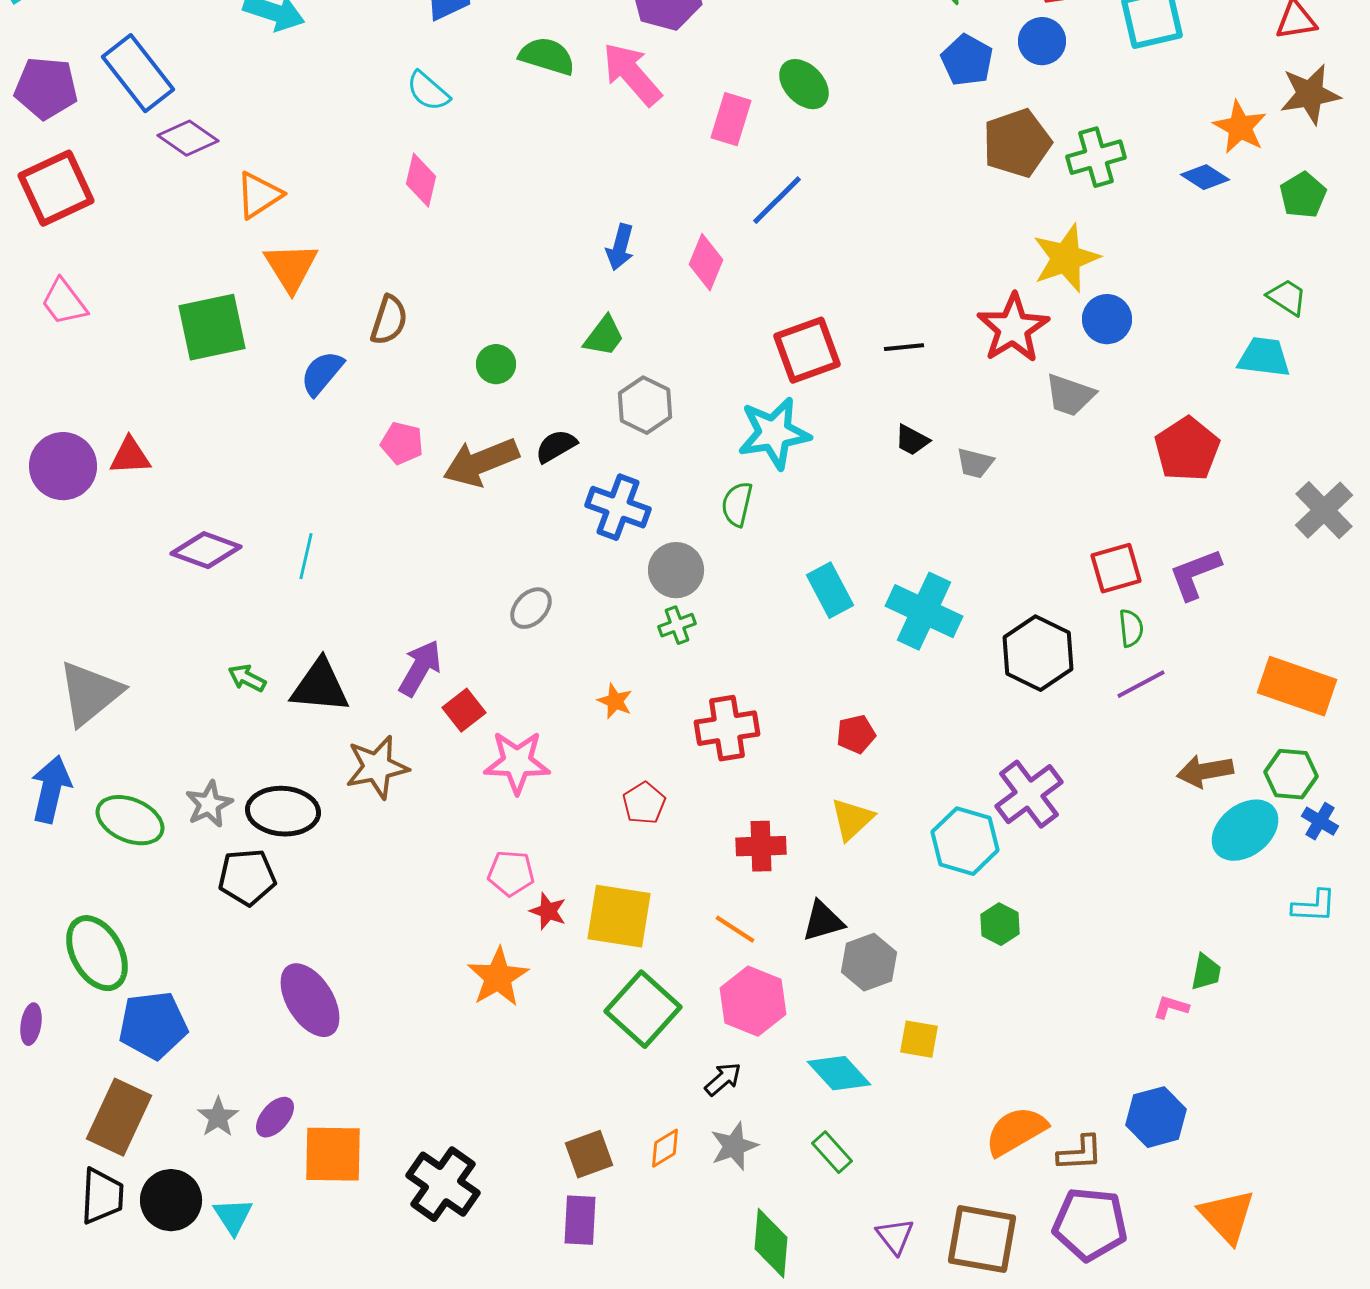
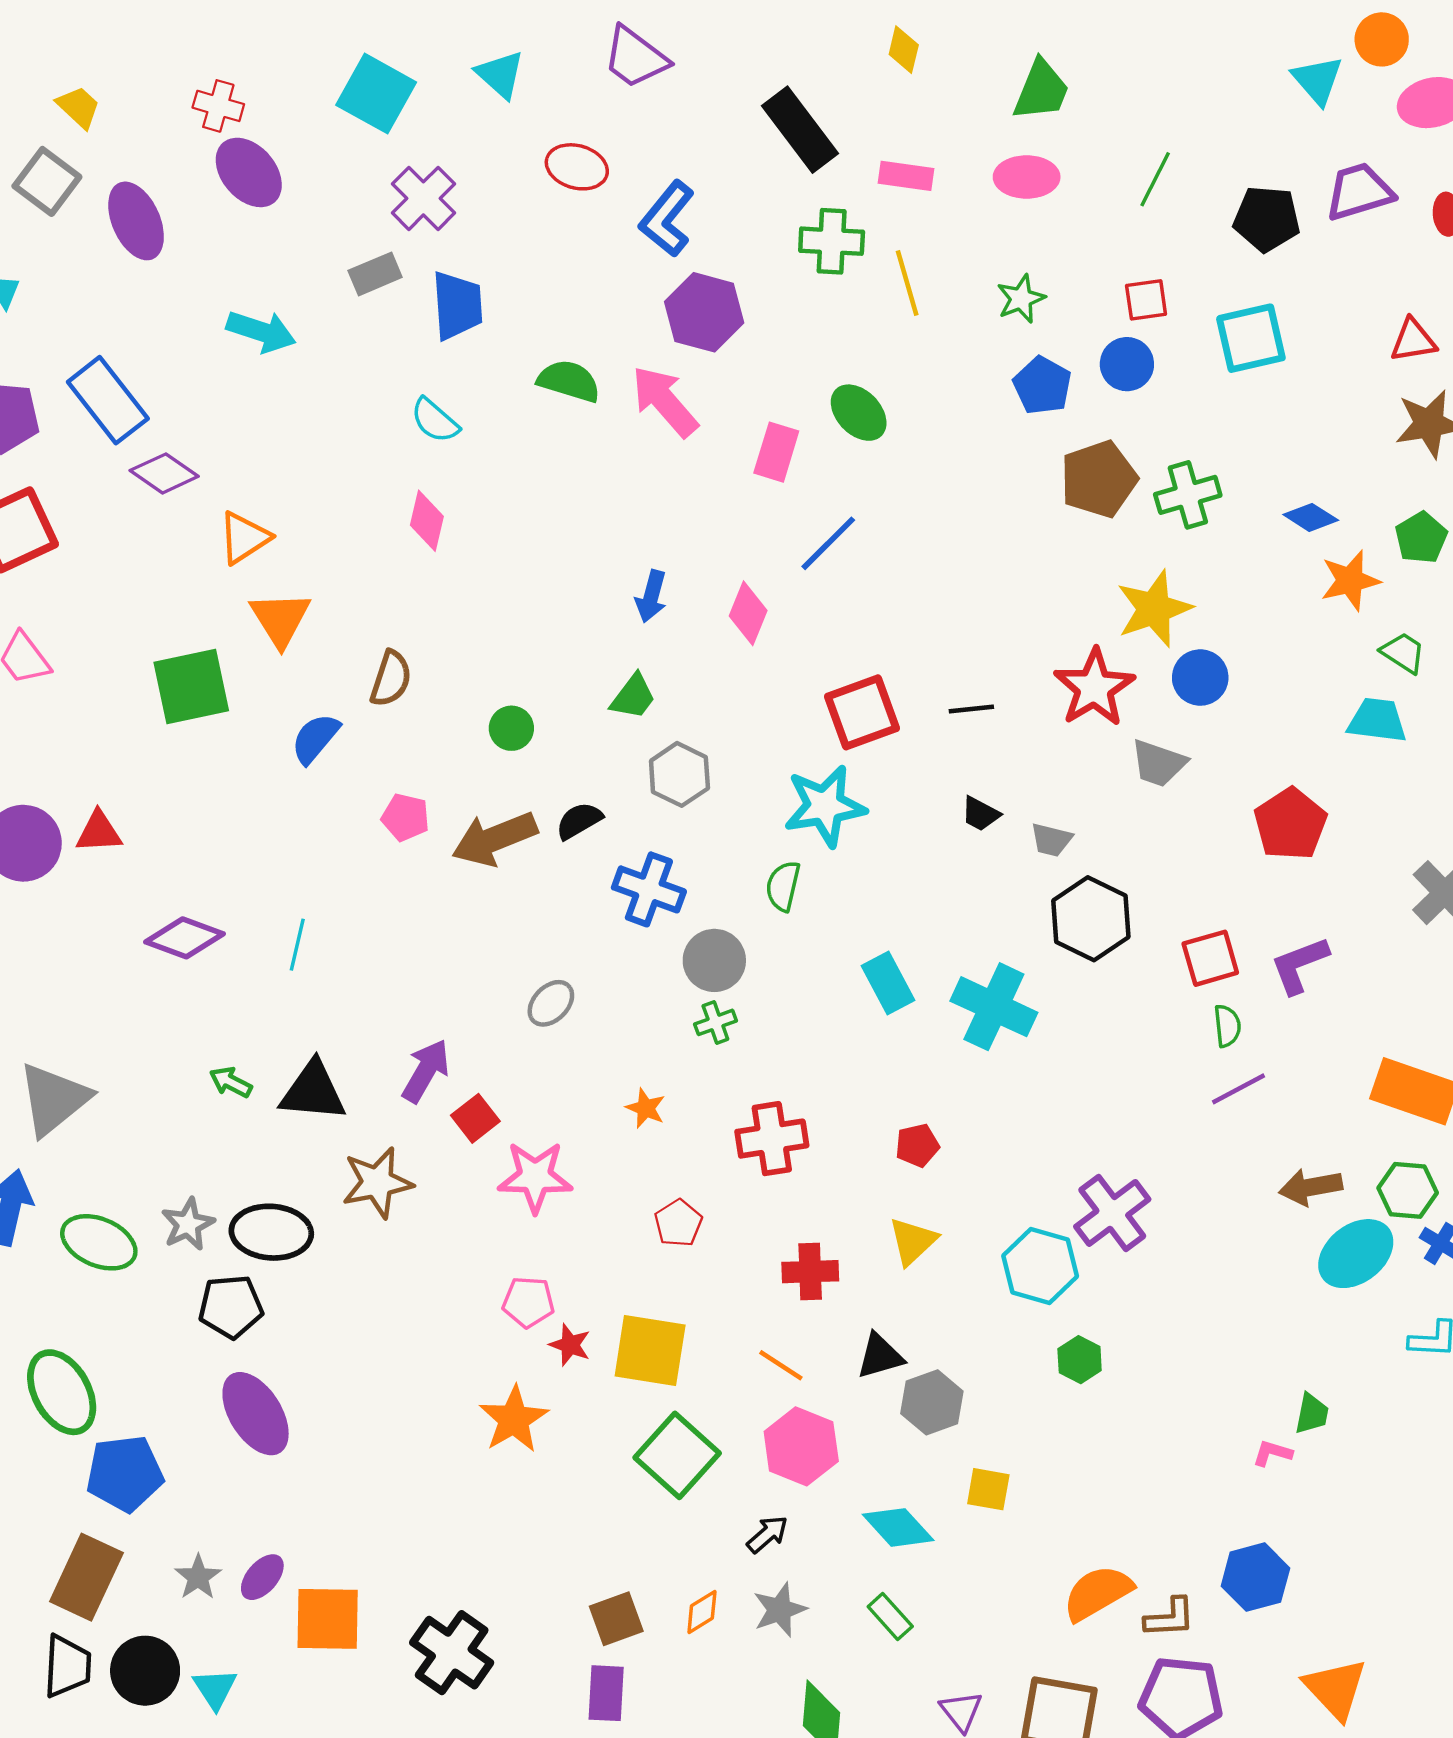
orange star: (1240, 127) -> (1350, 581), moved, turned 30
black hexagon: (1038, 653) -> (1091, 919), moved
purple ellipse: (310, 1000) -> (256, 1414), moved

